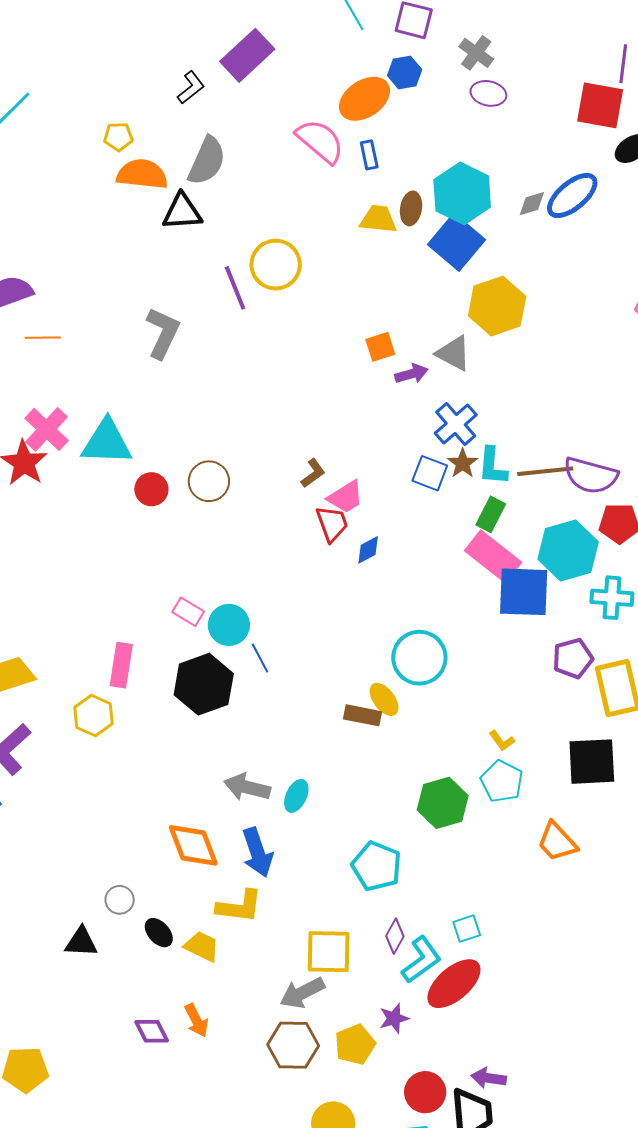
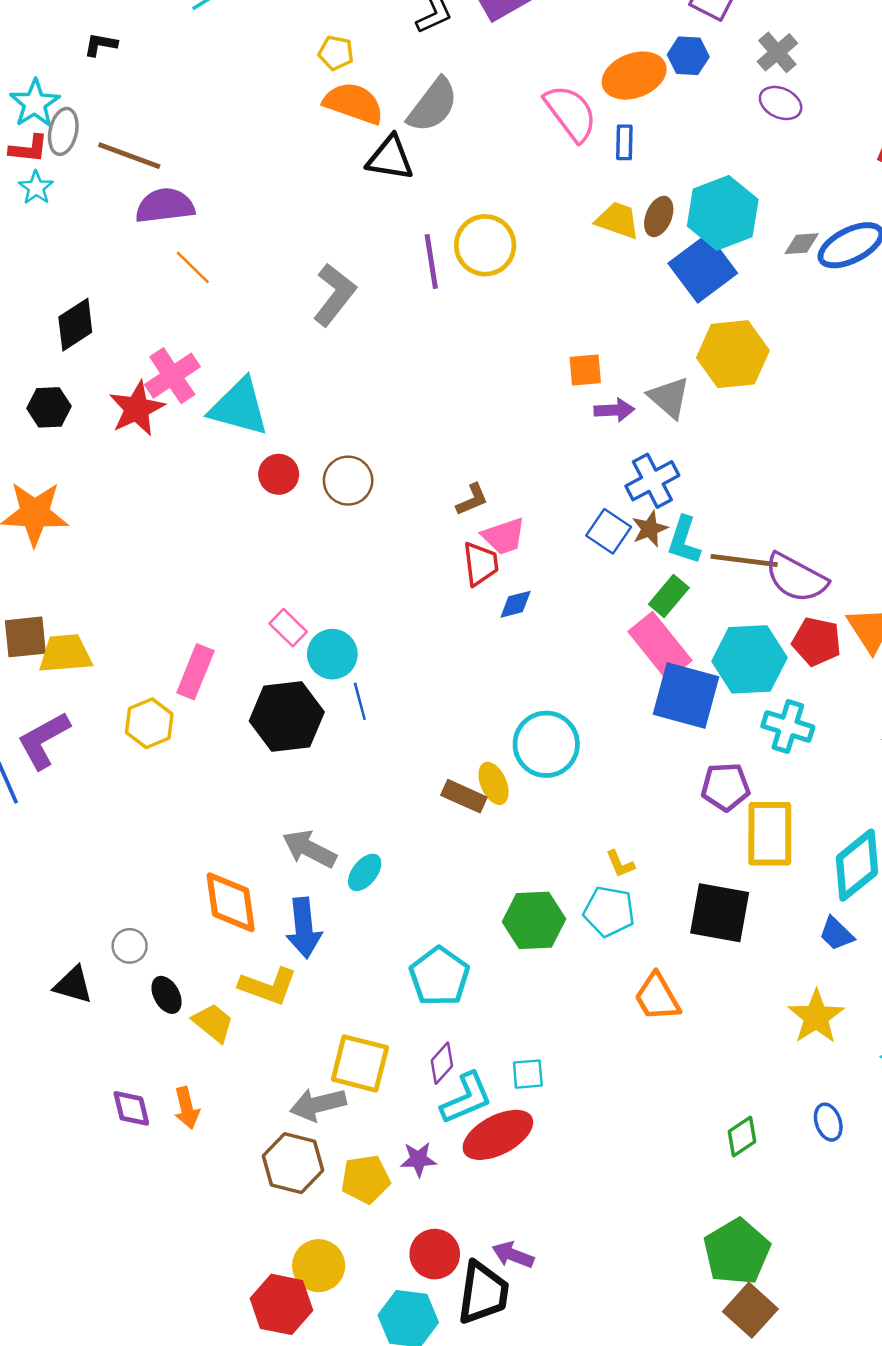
orange line: (43, 338) -> (193, 267), turned 32
cyan pentagon: (502, 781) -> (609, 911), turned -30

